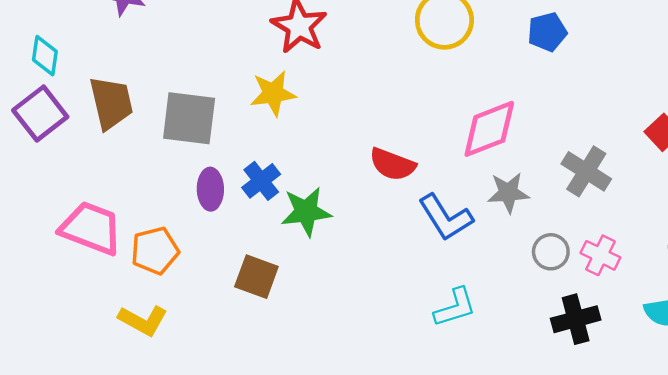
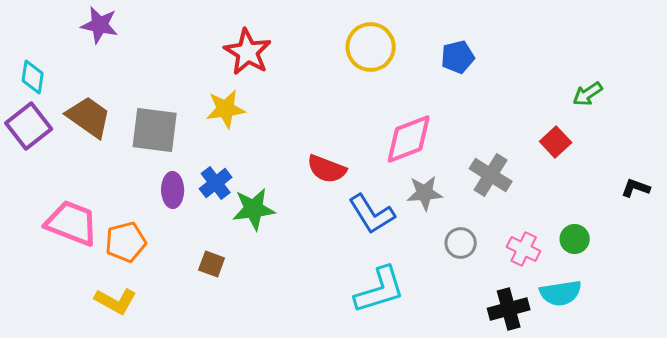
brown trapezoid: (111, 103) -> (89, 117), turned -42
pink cross: (600, 255) -> (524, 249), moved
brown square: (256, 277) -> (212, 264), size x0.7
cyan L-shape: (455, 307) -> (380, 290), size x1.4
black cross: (576, 319) -> (509, 309), moved

